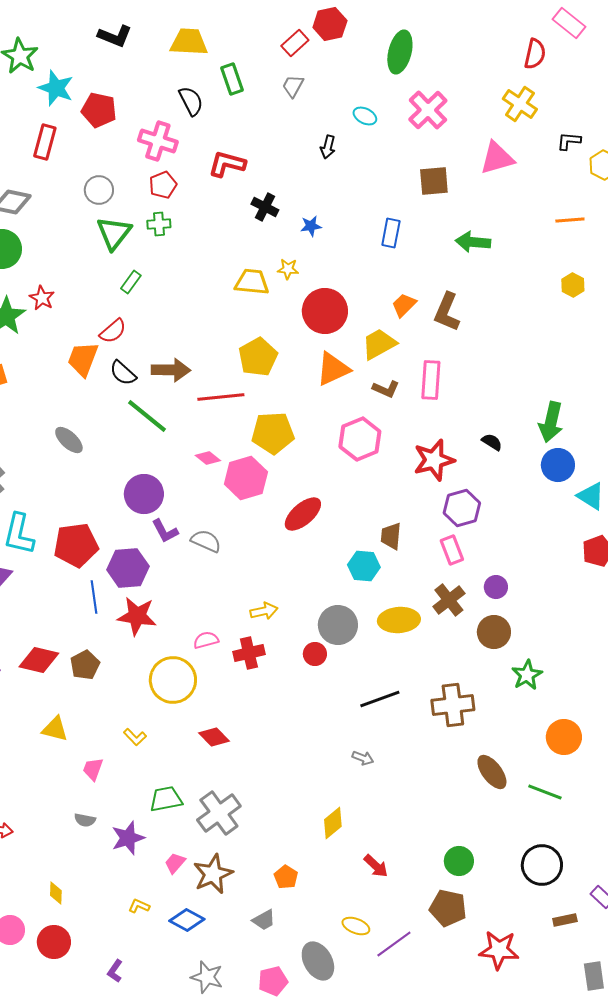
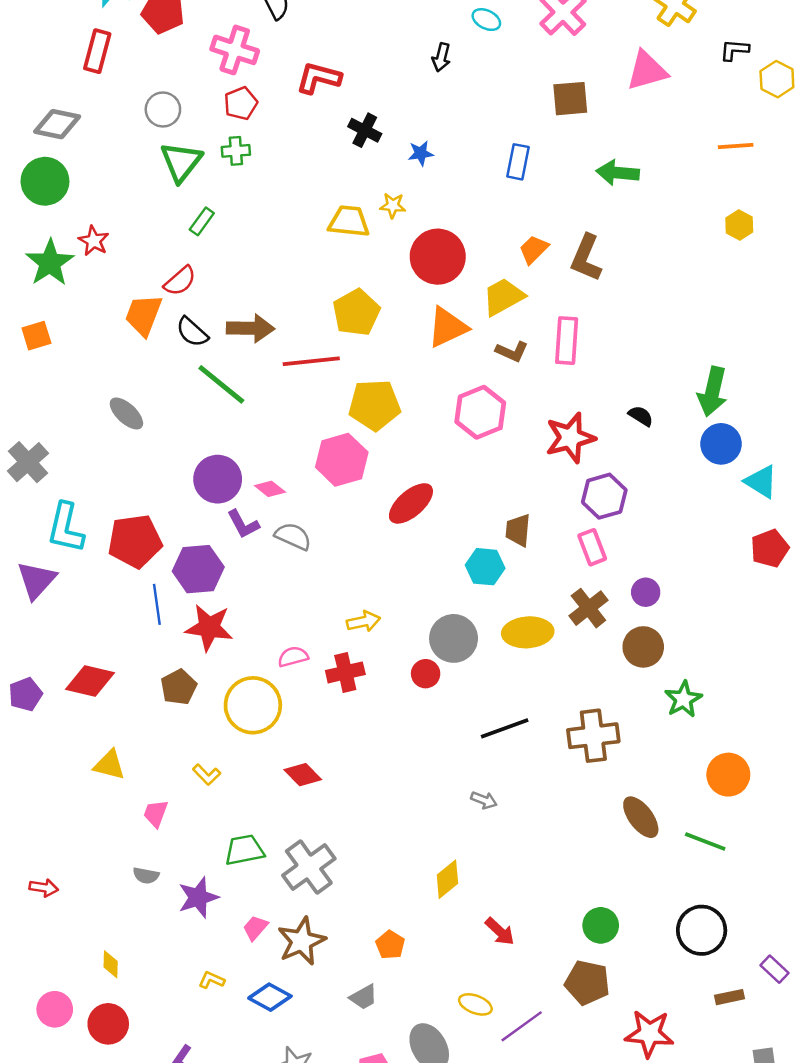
pink diamond: (208, 458) -> (270, 489), moved
brown pentagon: (85, 665) -> (179, 687), moved

